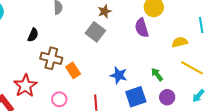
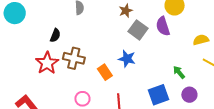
gray square: (95, 32) -> (138, 30), moved
orange rectangle: (73, 70) -> (105, 72), moved
blue star: (119, 75) -> (127, 59), moved
red star: (25, 86) -> (47, 63), moved

